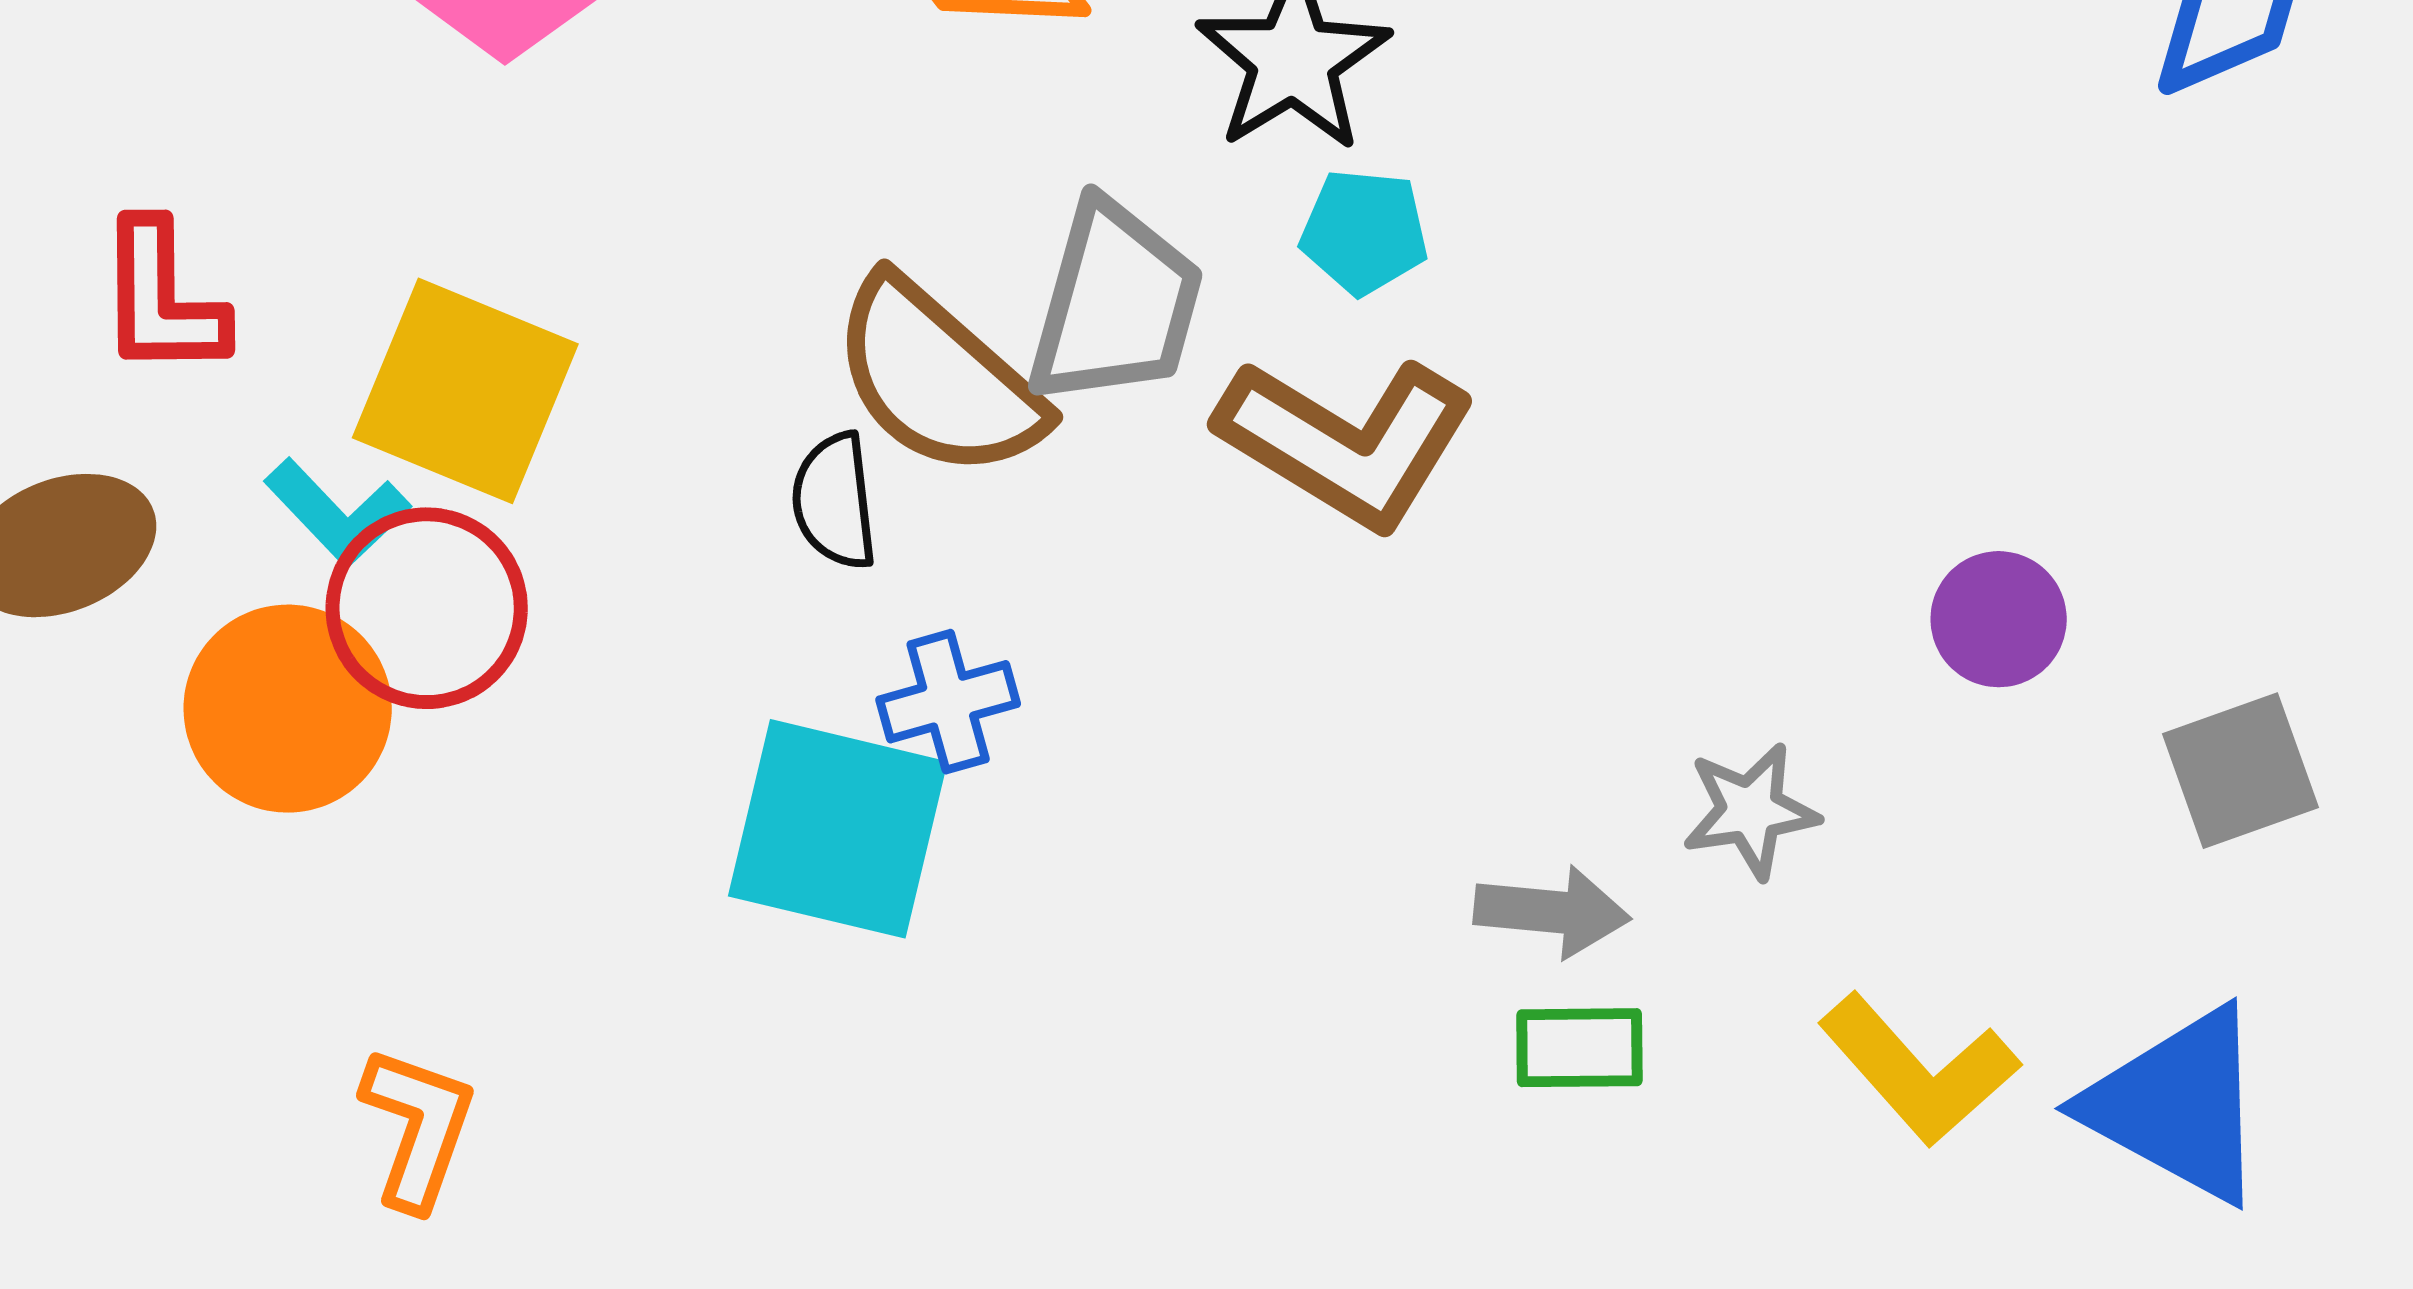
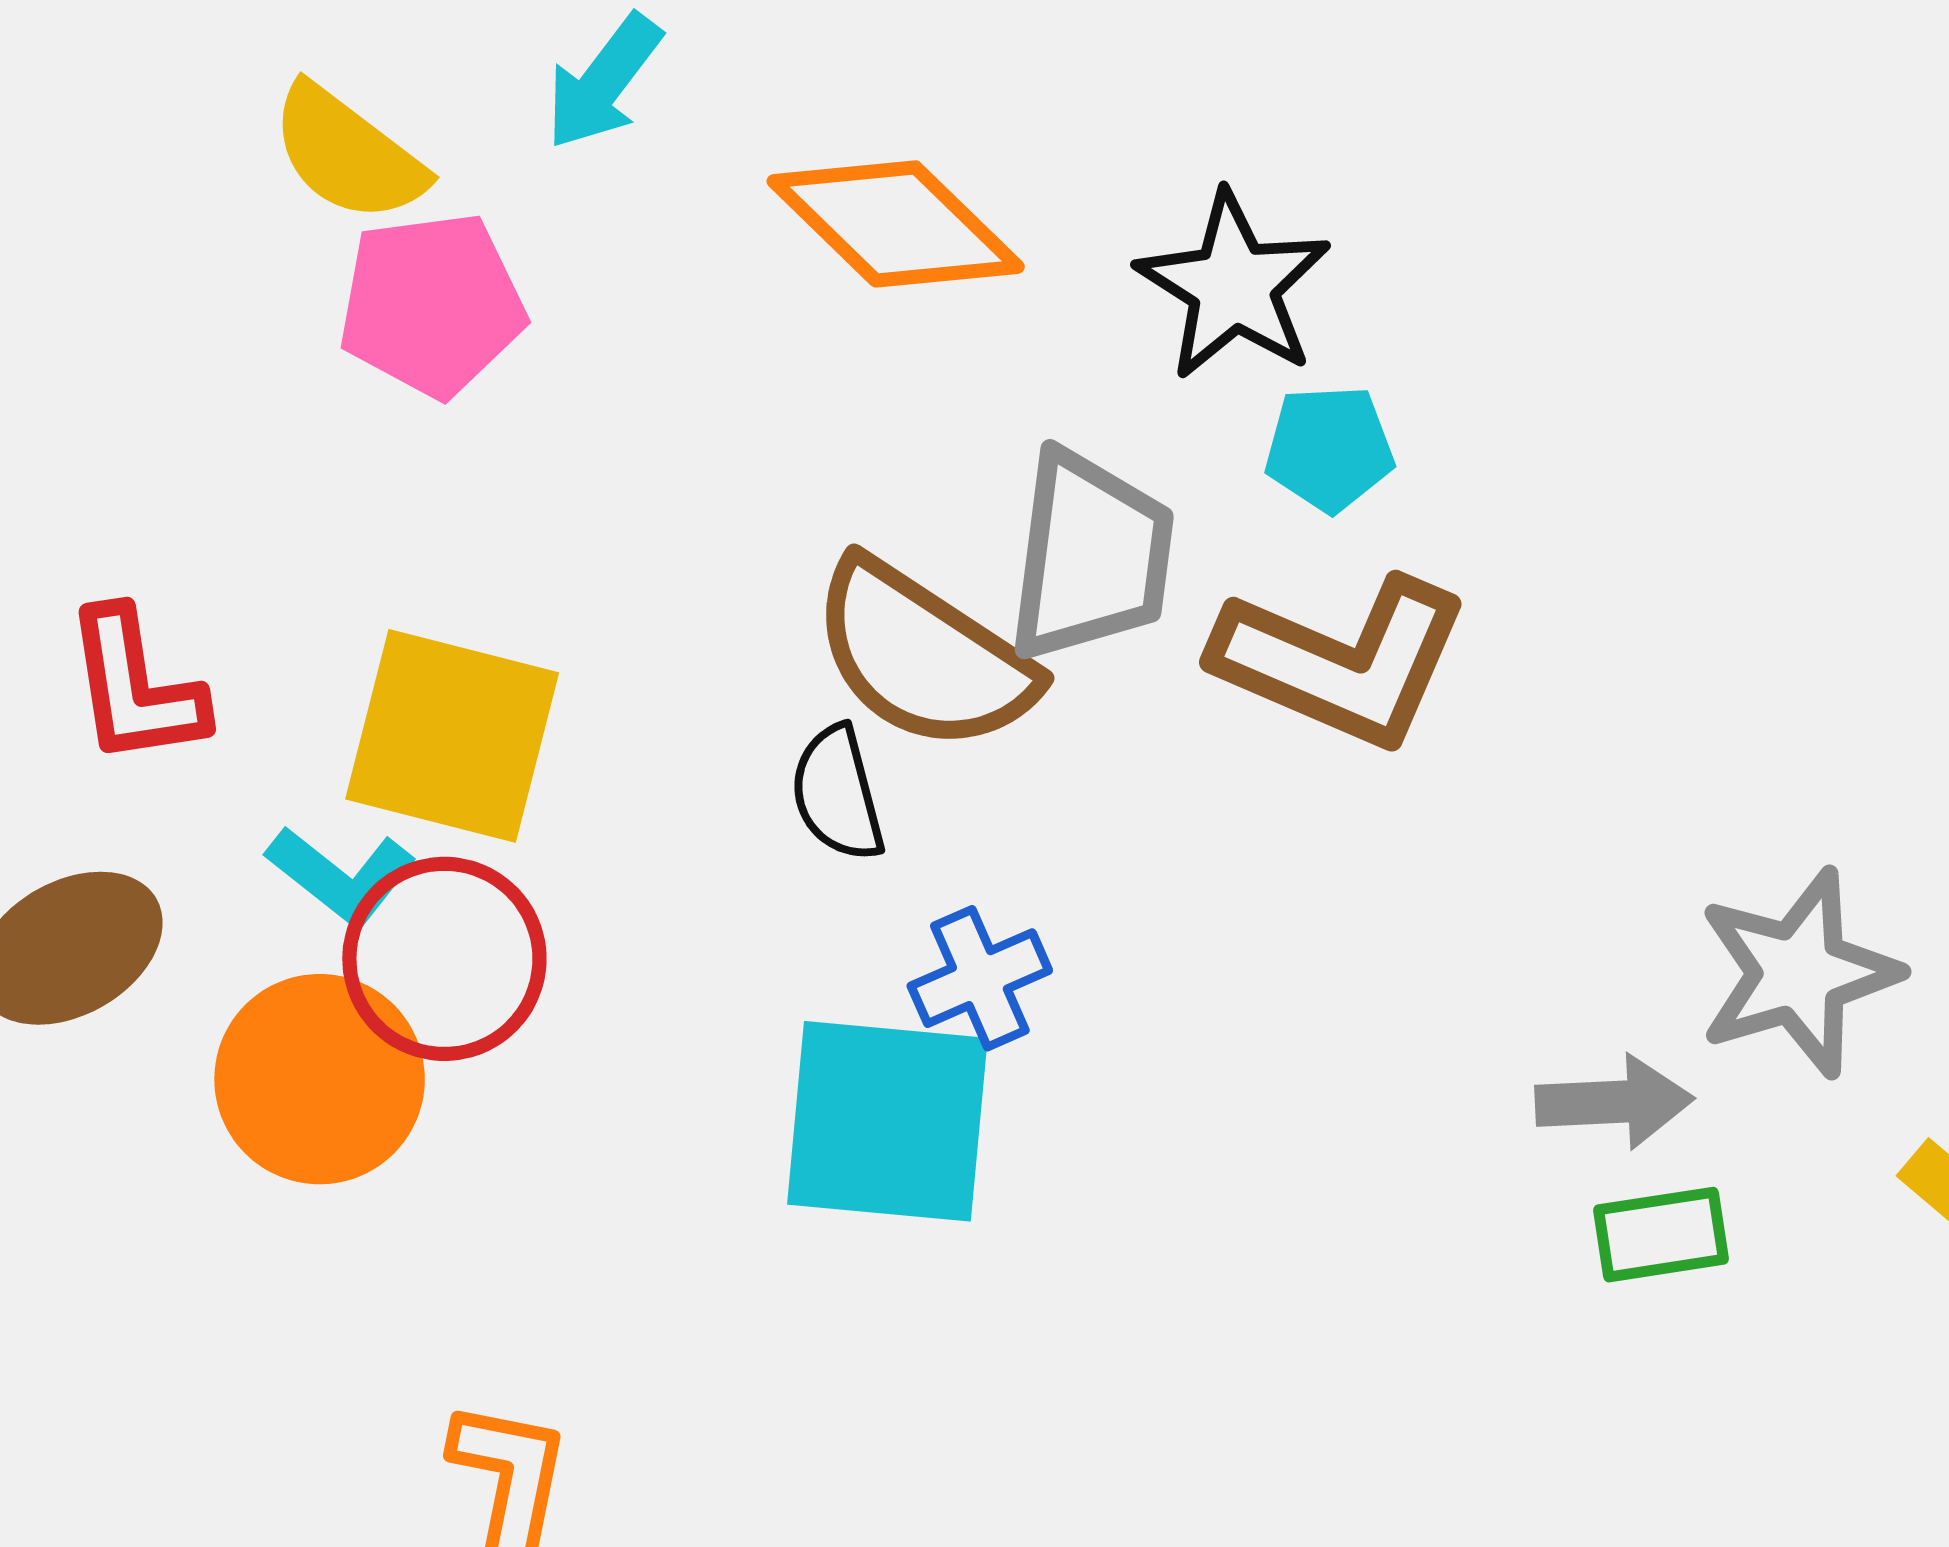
gray star: (1750, 811) -> (1798, 973), size x1.5

